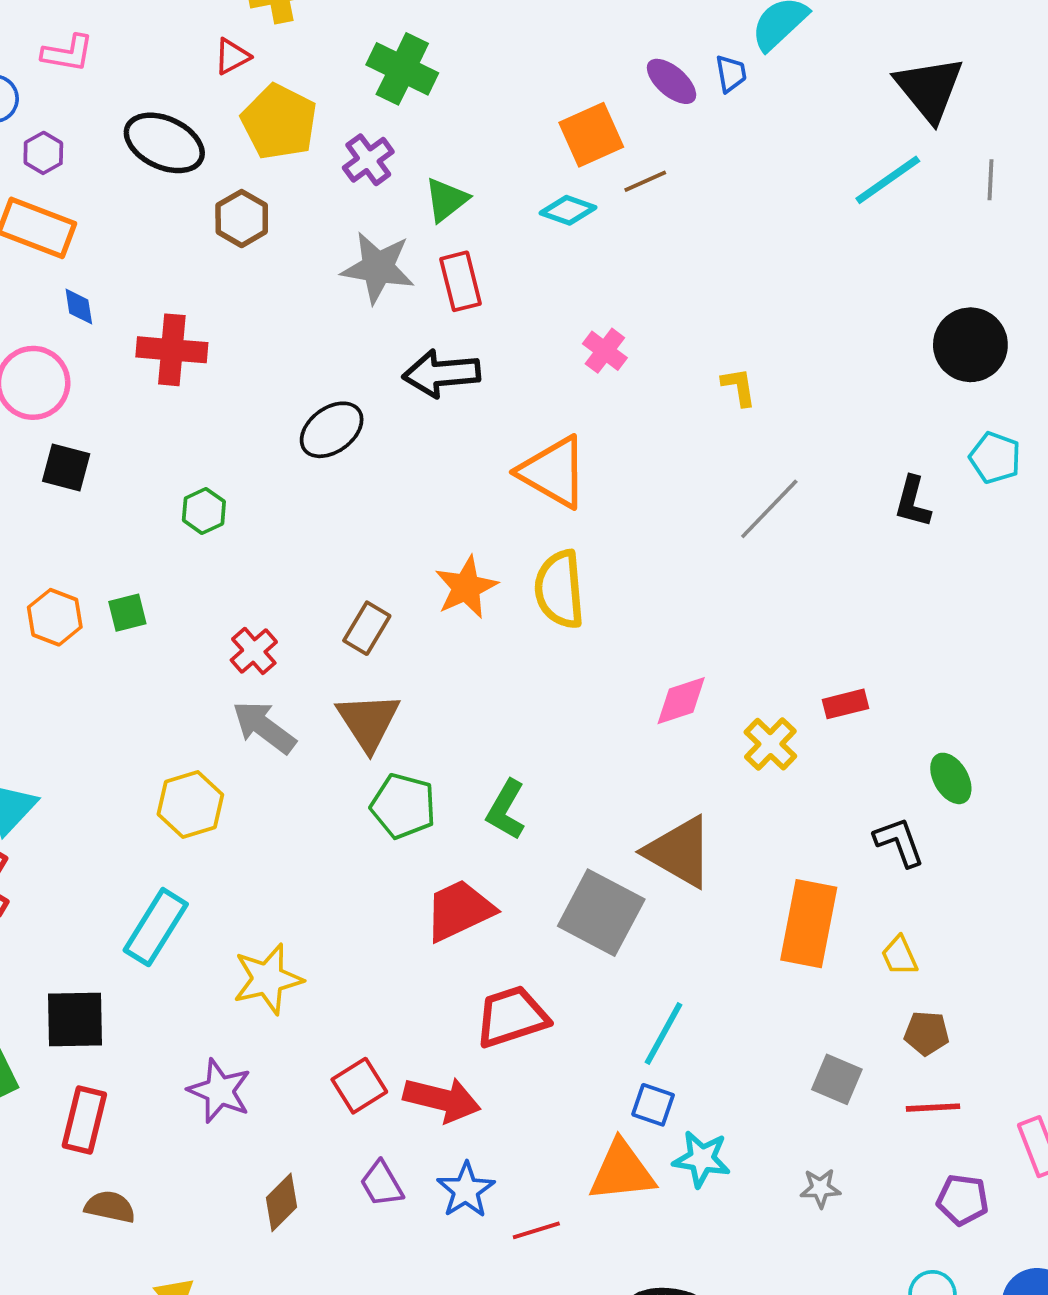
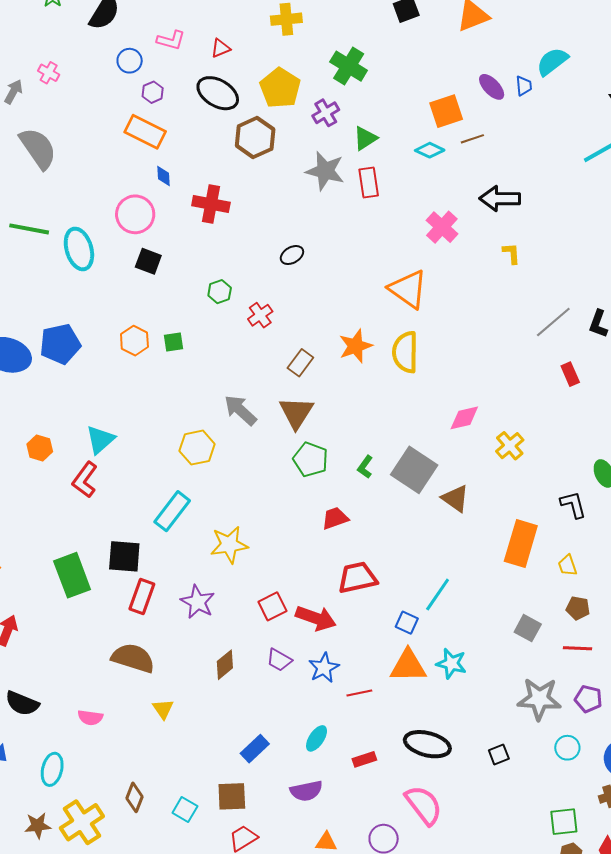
red triangle: (232, 56) -> (220, 48), moved
brown hexagon: (242, 218) -> (255, 138), size x1.4
pink cross: (605, 351) -> (442, 227), size x1.4
black arrow: (441, 373) -> (500, 199), moved
black ellipse: (332, 430) -> (292, 255), size x0.7
gray line: (769, 509) -> (553, 322), moved
red cross: (254, 651) -> (260, 315), moved
red rectangle: (845, 704) -> (570, 374), moved, turned 75
green L-shape: (506, 810) -> (365, 467), size x0.7
brown triangle: (679, 852) -> (455, 498), size x0.7
red trapezoid: (459, 910) -> (335, 518), size x0.7
gray square: (601, 913) -> (414, 470), moved
blue square: (653, 1105) -> (407, 623), moved
red rectangle: (84, 1120) -> (142, 596), moved
purple trapezoid: (382, 1184) -> (279, 660), turned -36
gray star: (820, 1188) -> (539, 699), moved, size x2.0
brown semicircle: (110, 1207) -> (133, 658), size x1.6

